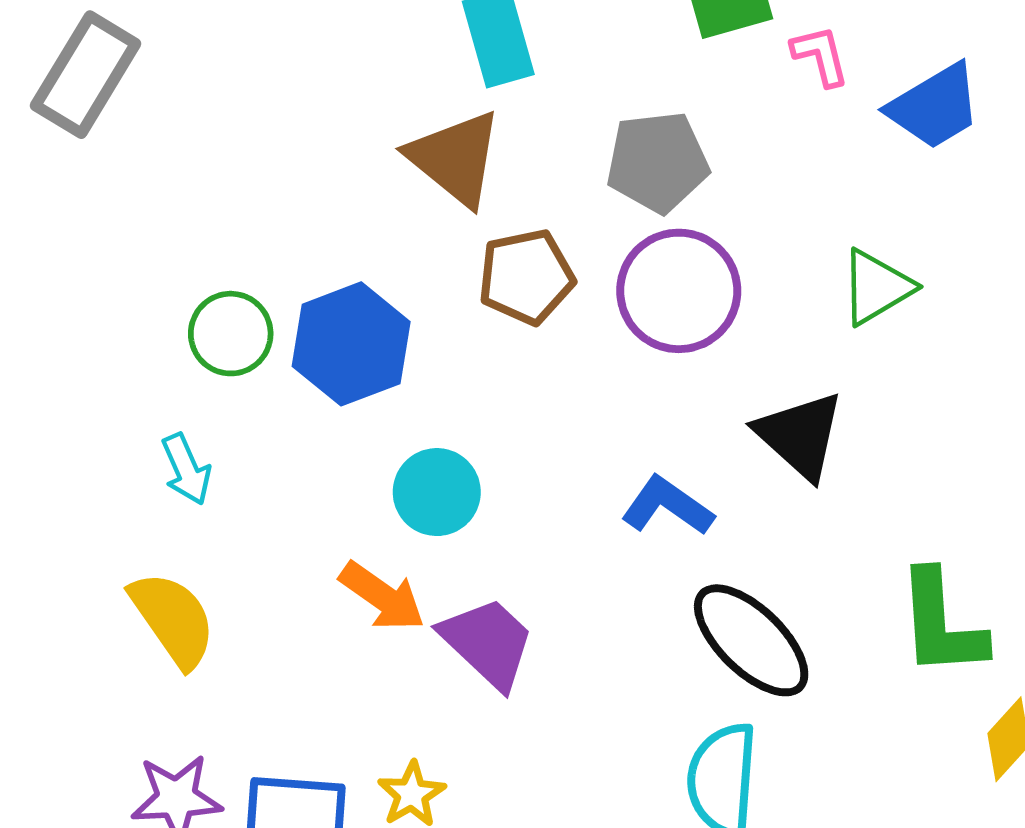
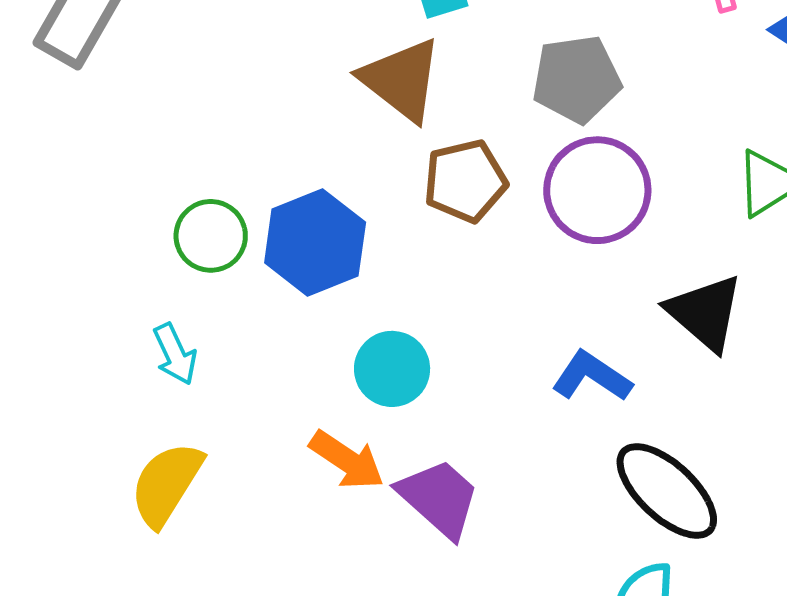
yellow semicircle: (173, 619) -> (166, 484), turned -112

